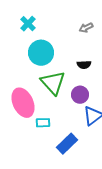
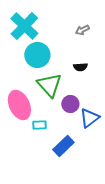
cyan cross: (28, 24) -> (24, 26), size x1.8
purple circle: (80, 95) -> (70, 104), moved

